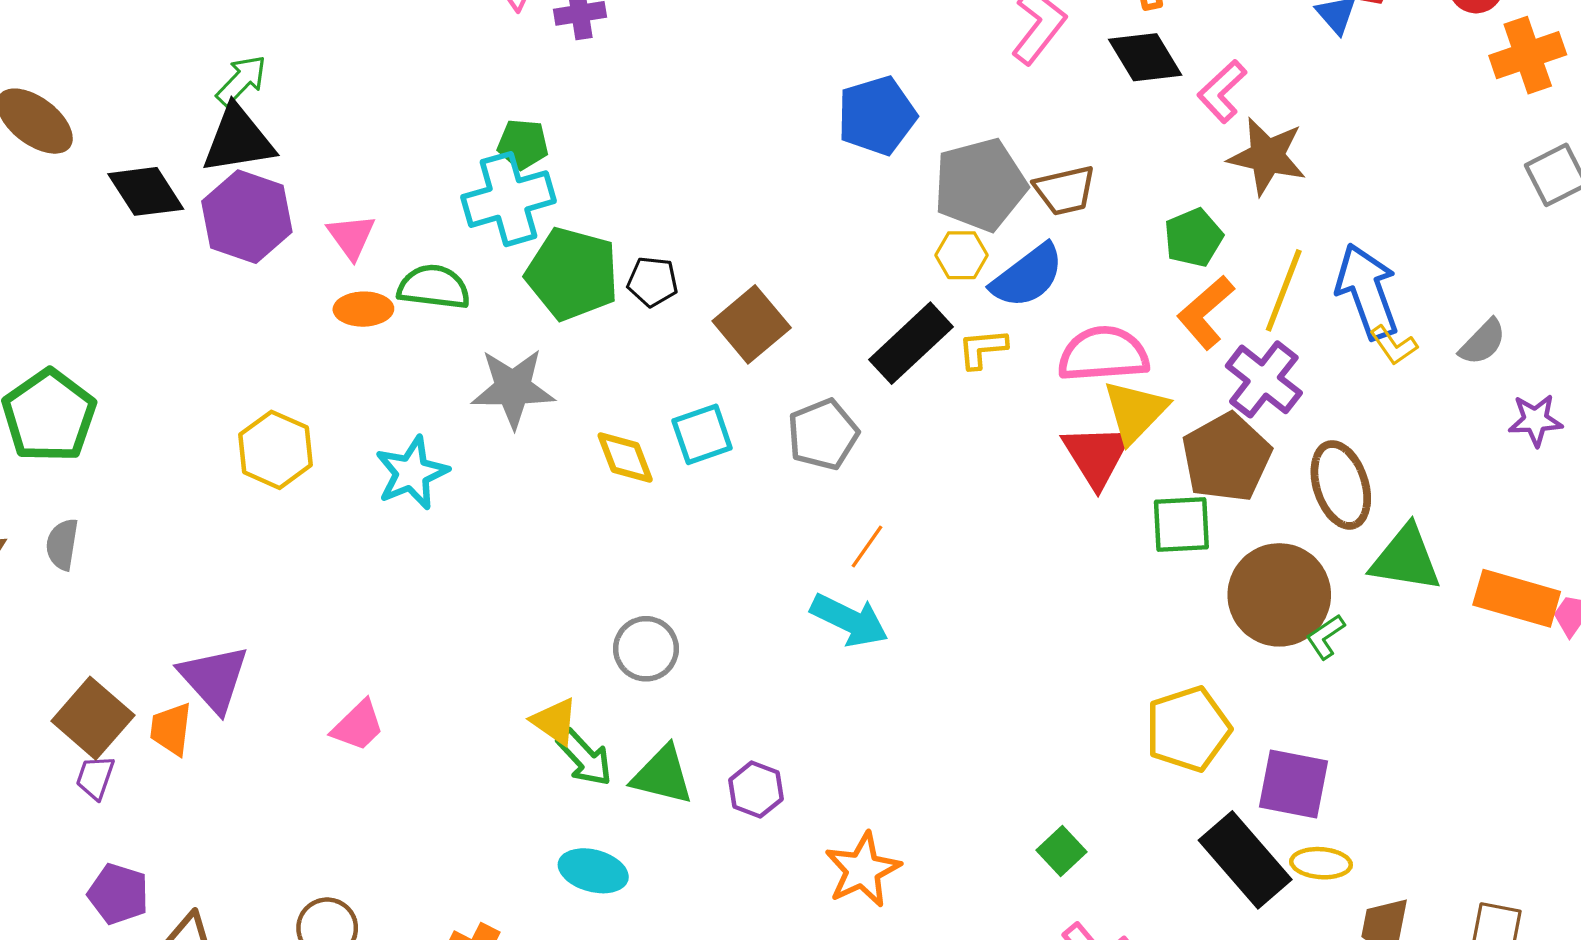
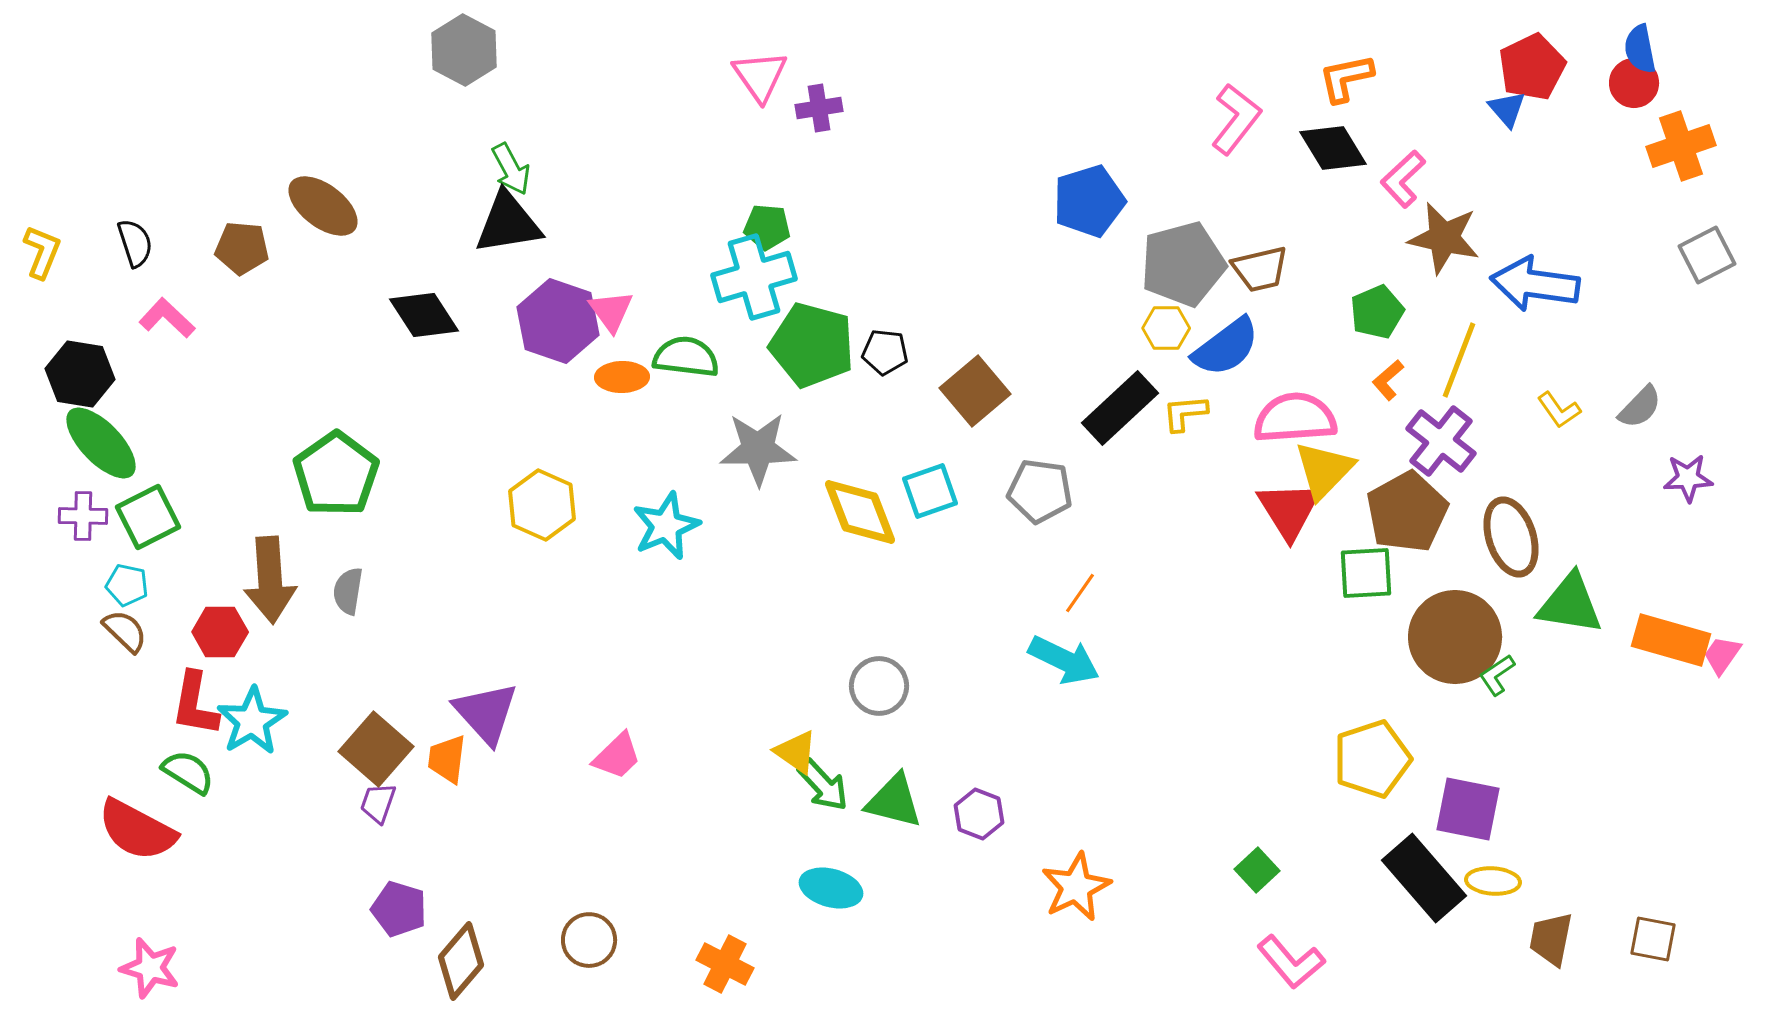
green arrow: (241, 80) -> (511, 169), turned 108
black diamond: (146, 191) -> (424, 315), moved
purple hexagon: (247, 217) -> (558, 321), moved
blue arrow: (1367, 291) -> (1535, 284), moved, turned -62
orange L-shape: (1206, 312) -> (1388, 380), size x0.6
gray pentagon: (823, 434) -> (1040, 491), turned 30
yellow diamond: (625, 457) -> (860, 512), size x1.4

